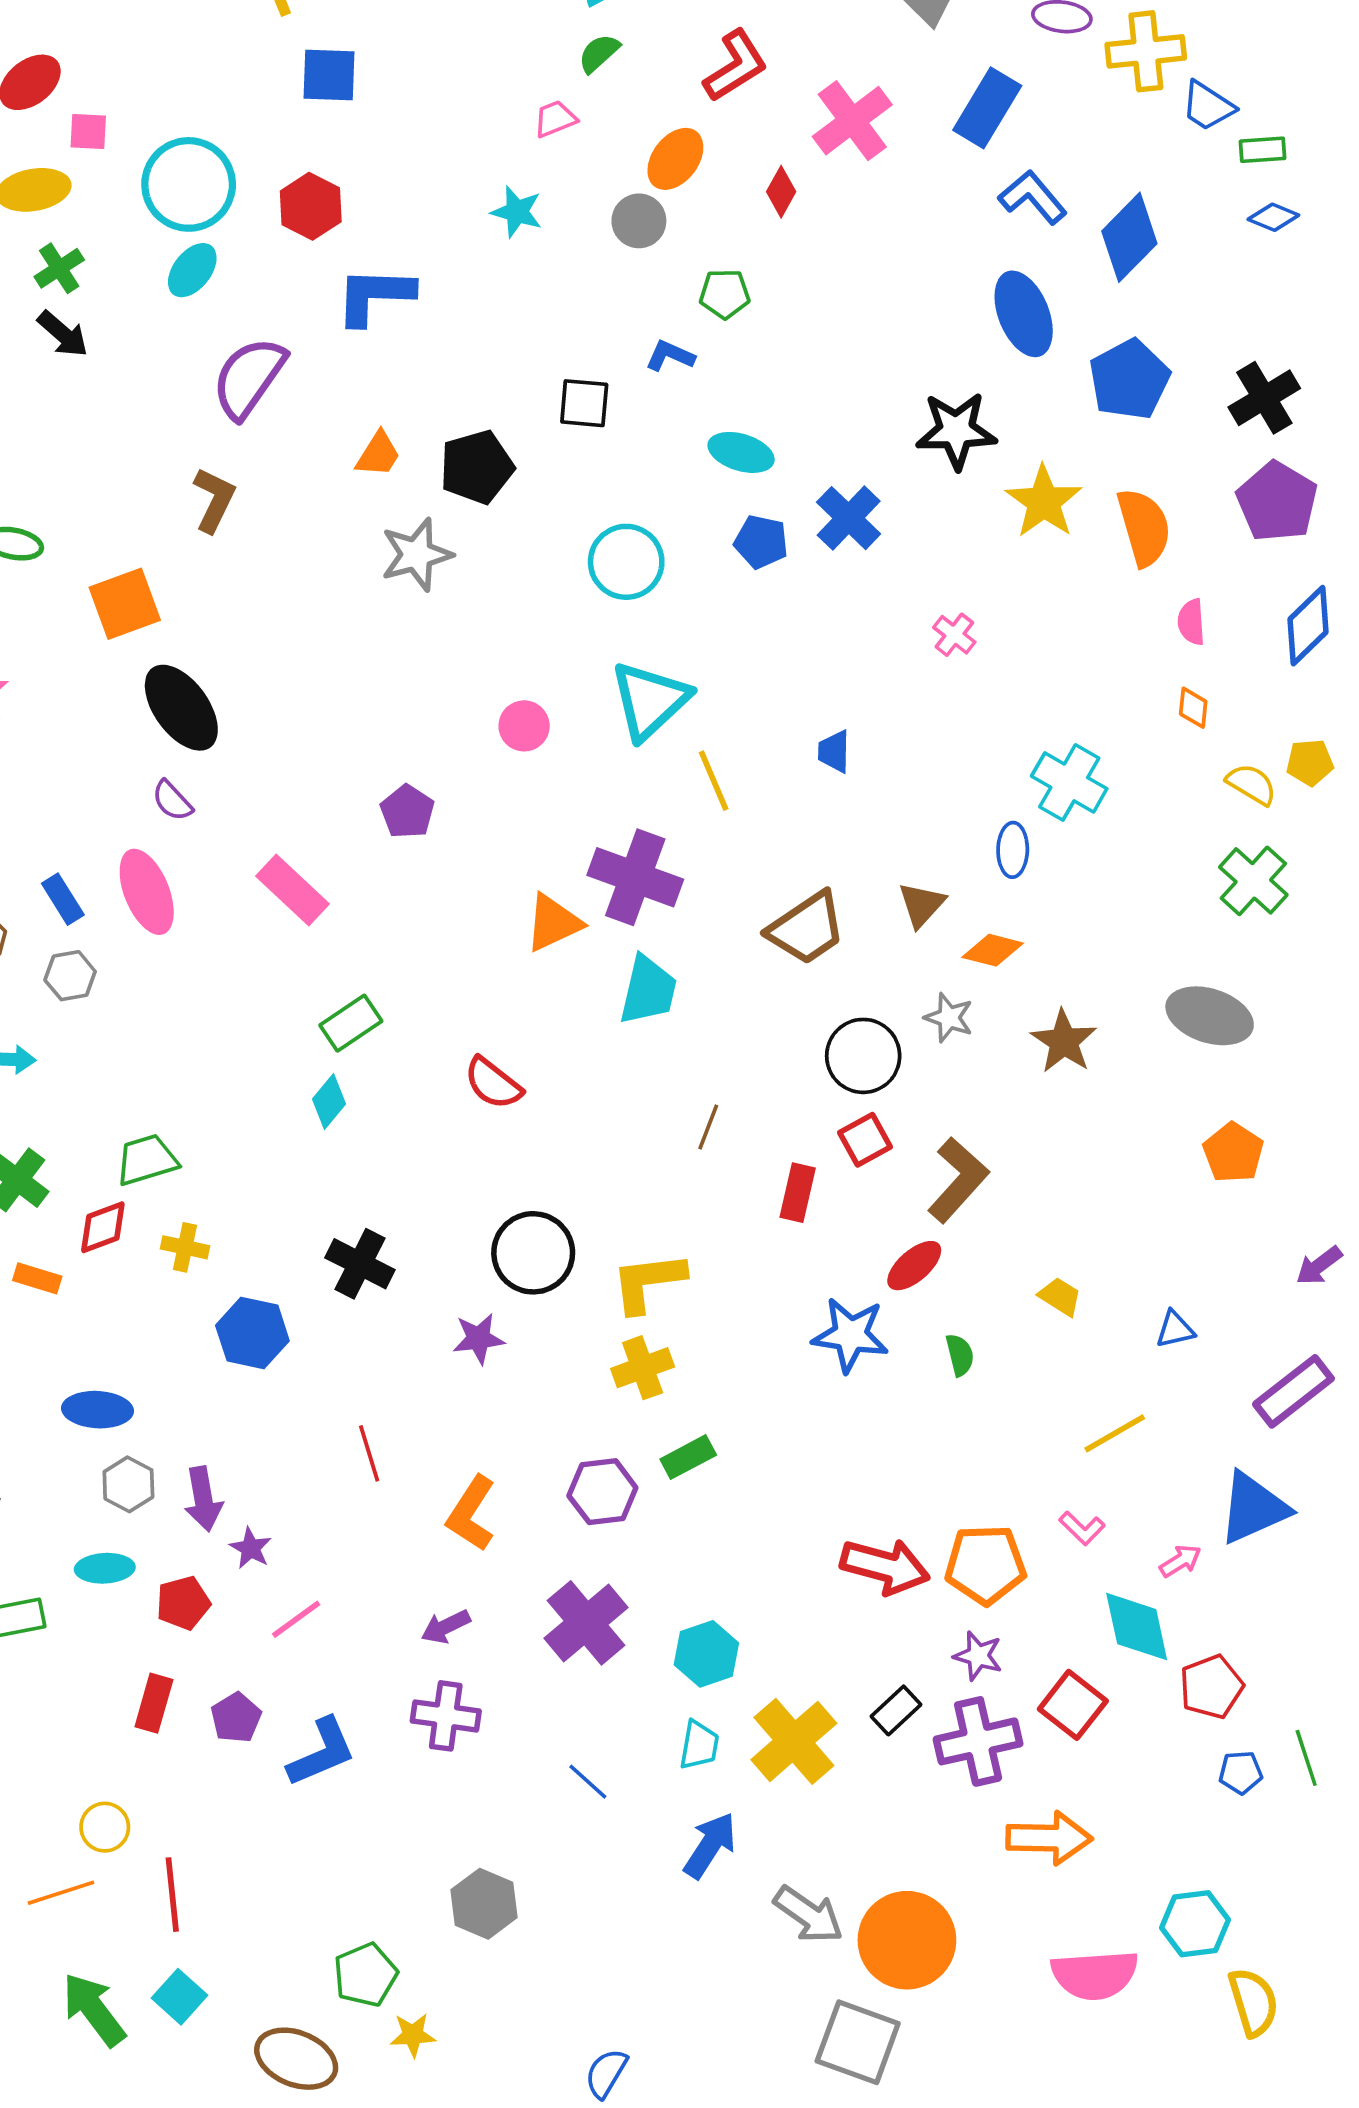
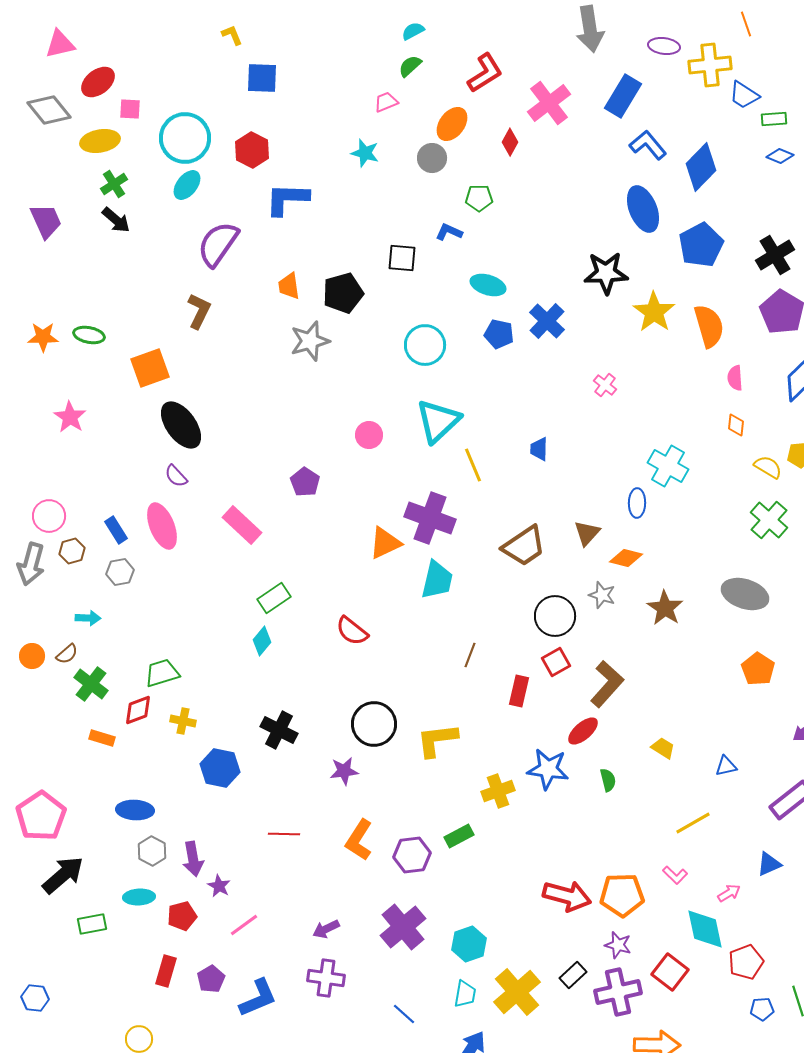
orange trapezoid: (378, 454) -> (289, 286), turned 140
yellow cross: (643, 1368) -> (498, 791), moved
red line: (369, 1453) -> (284, 834), turned -72
blue triangle: (1253, 1508) -> (769, 864), size x0.6
orange L-shape: (471, 1514) -> (359, 840), moved

